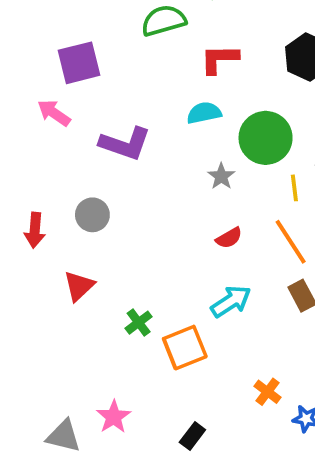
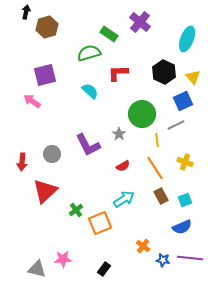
cyan semicircle: (204, 113) -> (90, 91), moved, turned 54
purple L-shape: (125, 144) -> (88, 145), moved, turned 44
red triangle: (79, 286) -> (45, 191), size x1.5
pink star: (114, 417) -> (63, 259), turned 30

